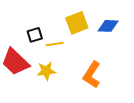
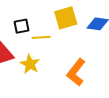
yellow star: (46, 71) -> (30, 64), turned 30

